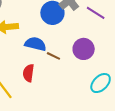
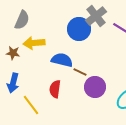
purple circle: (84, 49) -> (95, 87), moved

